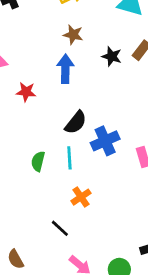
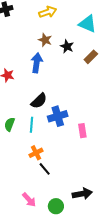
black star: (112, 56) -> (67, 46), moved
black line: (60, 228) -> (45, 169), moved

